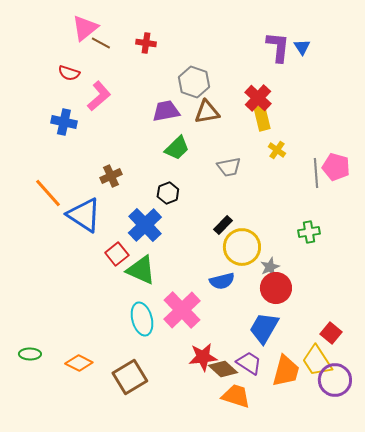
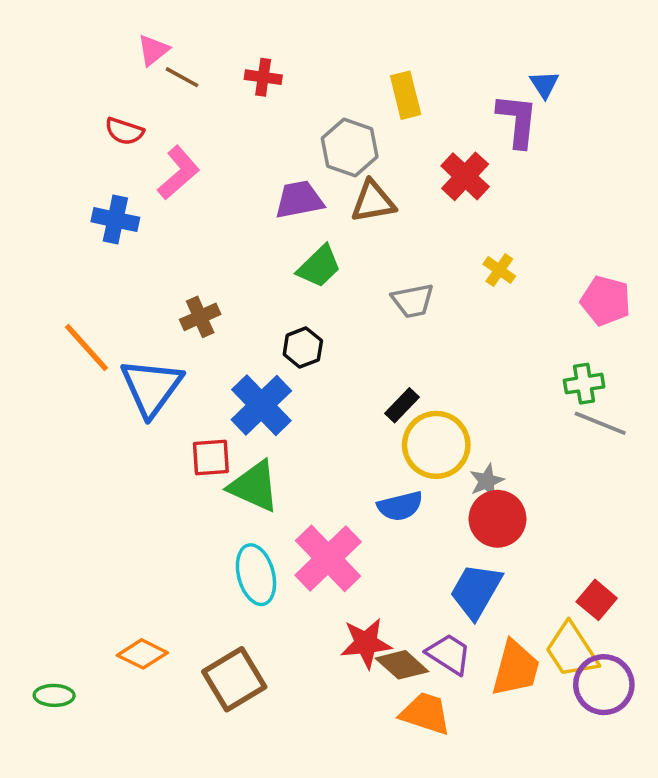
pink triangle: (85, 28) -> (153, 50), size x0.7
purple L-shape: (278, 47) -> (517, 120), moved
yellow rectangle: (262, 118) -> (406, 95), moved
gray line: (316, 173) -> (600, 423), moved, turned -64
blue triangle: (84, 215) -> (151, 387), turned 33
green cross: (309, 232) -> (584, 384), moved
red square: (117, 254) -> (211, 457), turned 35
green ellipse: (30, 354) -> (54, 695), moved

